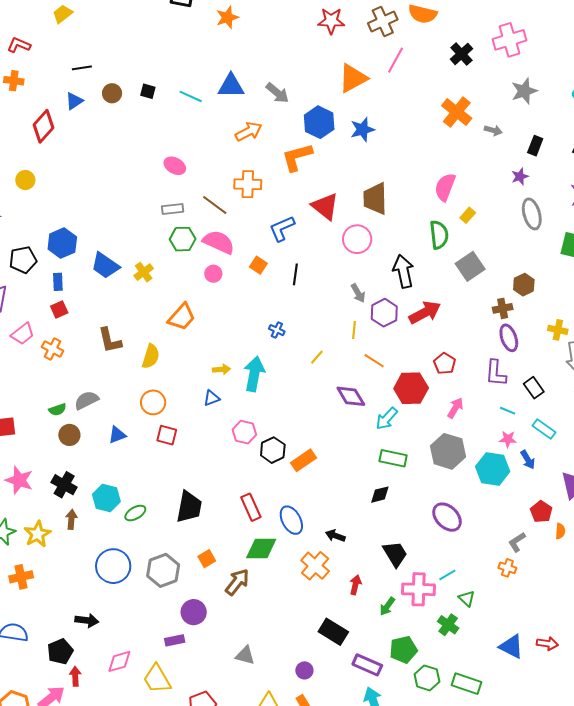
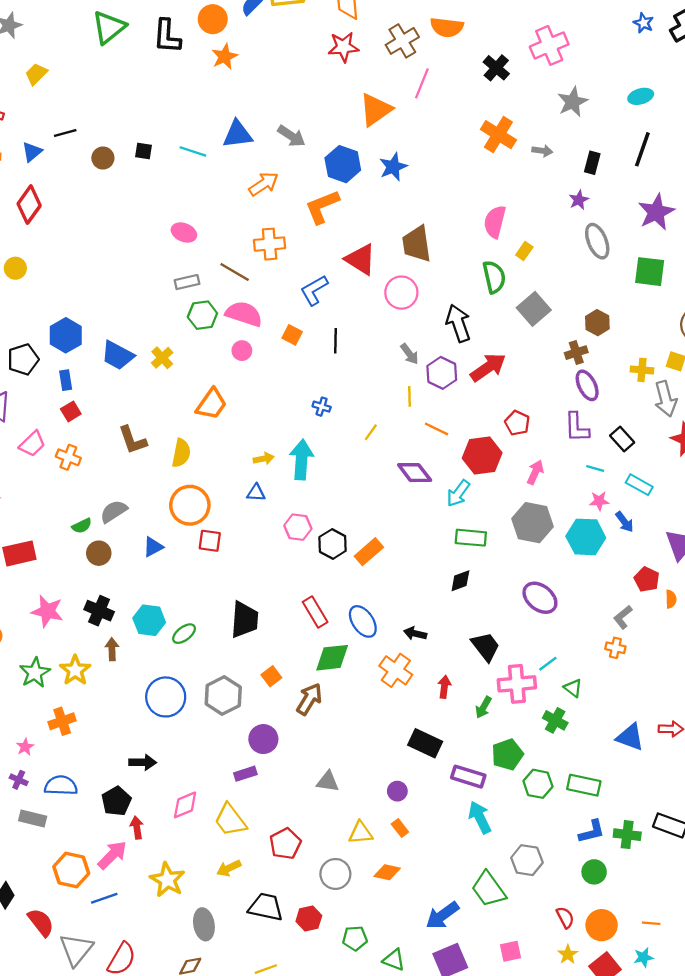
blue triangle: (74, 101) -> (32, 152), moved
blue triangle: (212, 398) -> (256, 493), turned 30
orange circle: (153, 402) -> (190, 505), size x1.4

